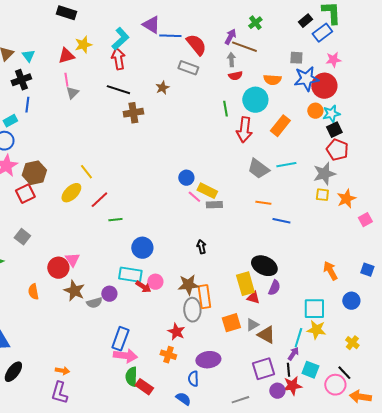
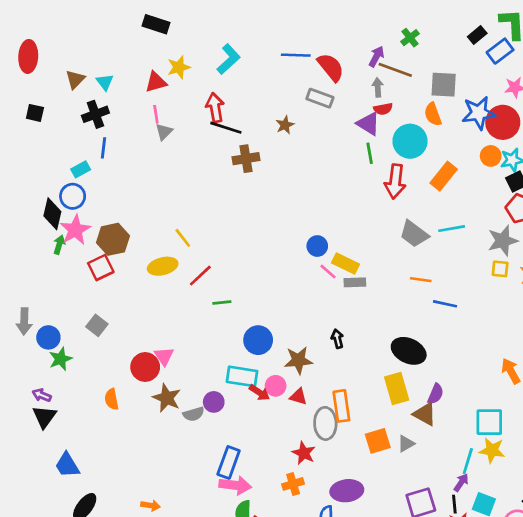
purple triangle: (151, 25) -> (368, 124), moved
gray square: (296, 58) -> (444, 85), moved, size x1.5
red arrow: (118, 59) -> (215, 108), moved
orange semicircle: (272, 80) -> (433, 114), turned 66
yellow ellipse: (71, 193) -> (163, 266), turned 30
black ellipse: (264, 266) -> (409, 351), moved
brown star: (188, 285) -> (298, 360), moved
red triangle: (253, 298) -> (298, 397), moved
brown triangle: (266, 335) -> (425, 414), moved
orange cross: (168, 355) -> (293, 484), turned -35

